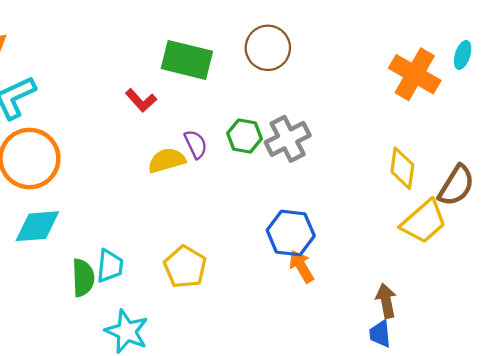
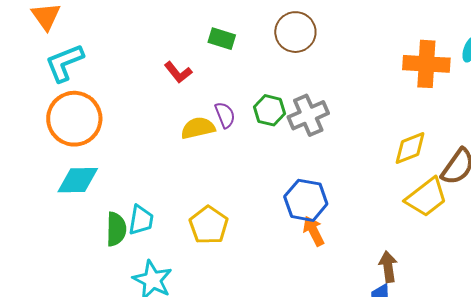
green rectangle: (187, 60) -> (222, 39), size x0.6
orange cross: (415, 74) -> (426, 64), turned -30
yellow diamond: (402, 168) -> (410, 148), turned 57

